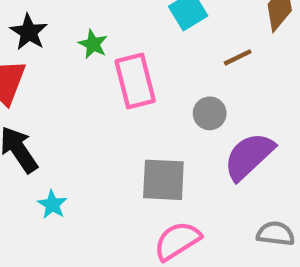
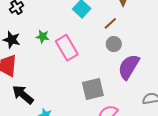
gray circle: (210, 113) -> (114, 44), moved

